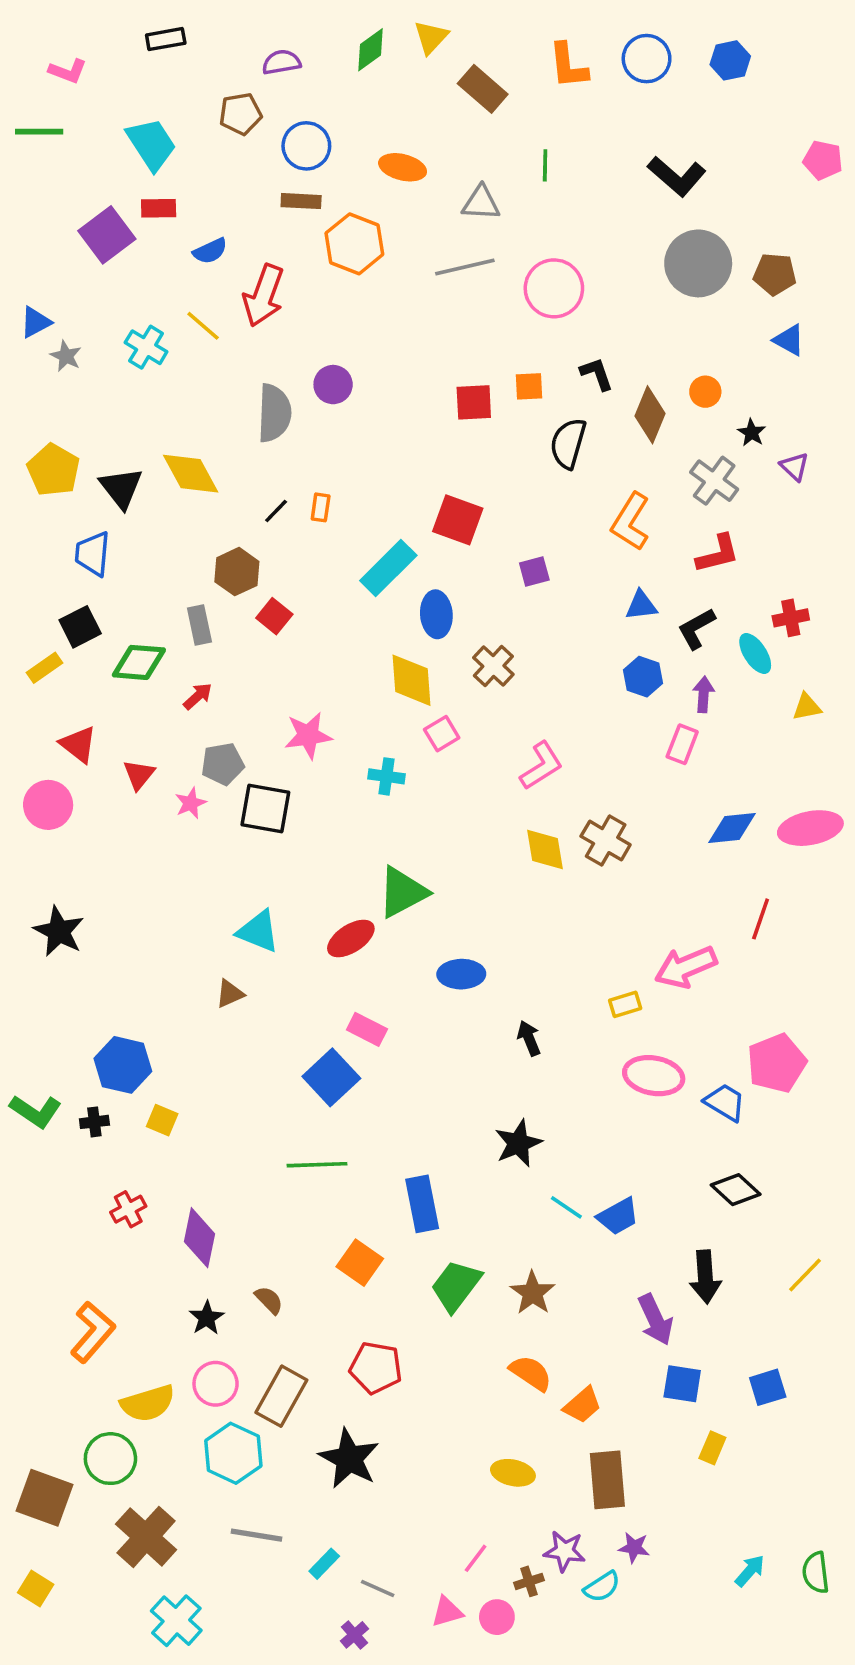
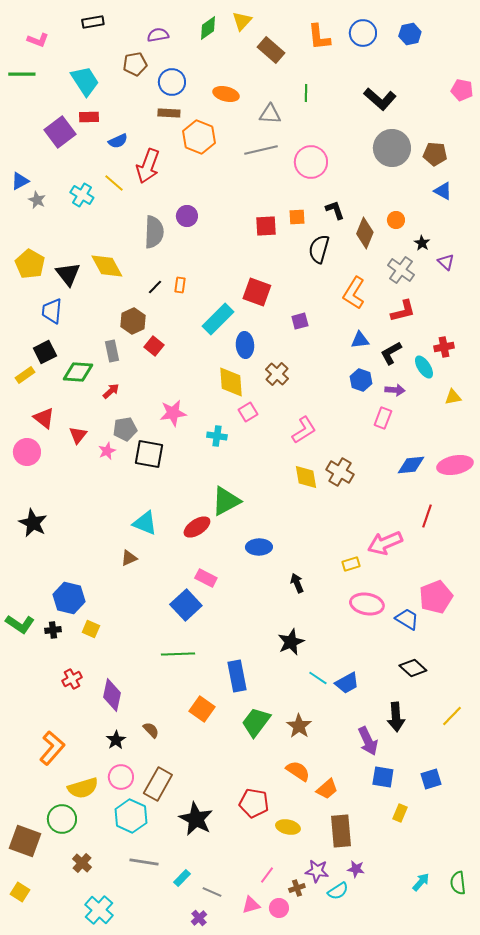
purple arrow: (704, 694) -> (395, 390), turned 90
red pentagon: (376, 1368) -> (254, 803), moved
brown cross: (146, 1537) -> (82, 863), size x0.6

